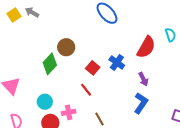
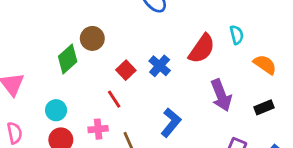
purple arrow: (143, 79) -> (221, 95), moved, size x1.6
blue L-shape: (141, 103) -> (171, 123), moved
pink cross: (69, 112) -> (98, 129), moved

